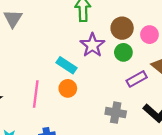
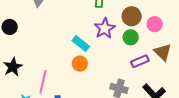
pink line: (36, 94) -> (43, 82), moved

